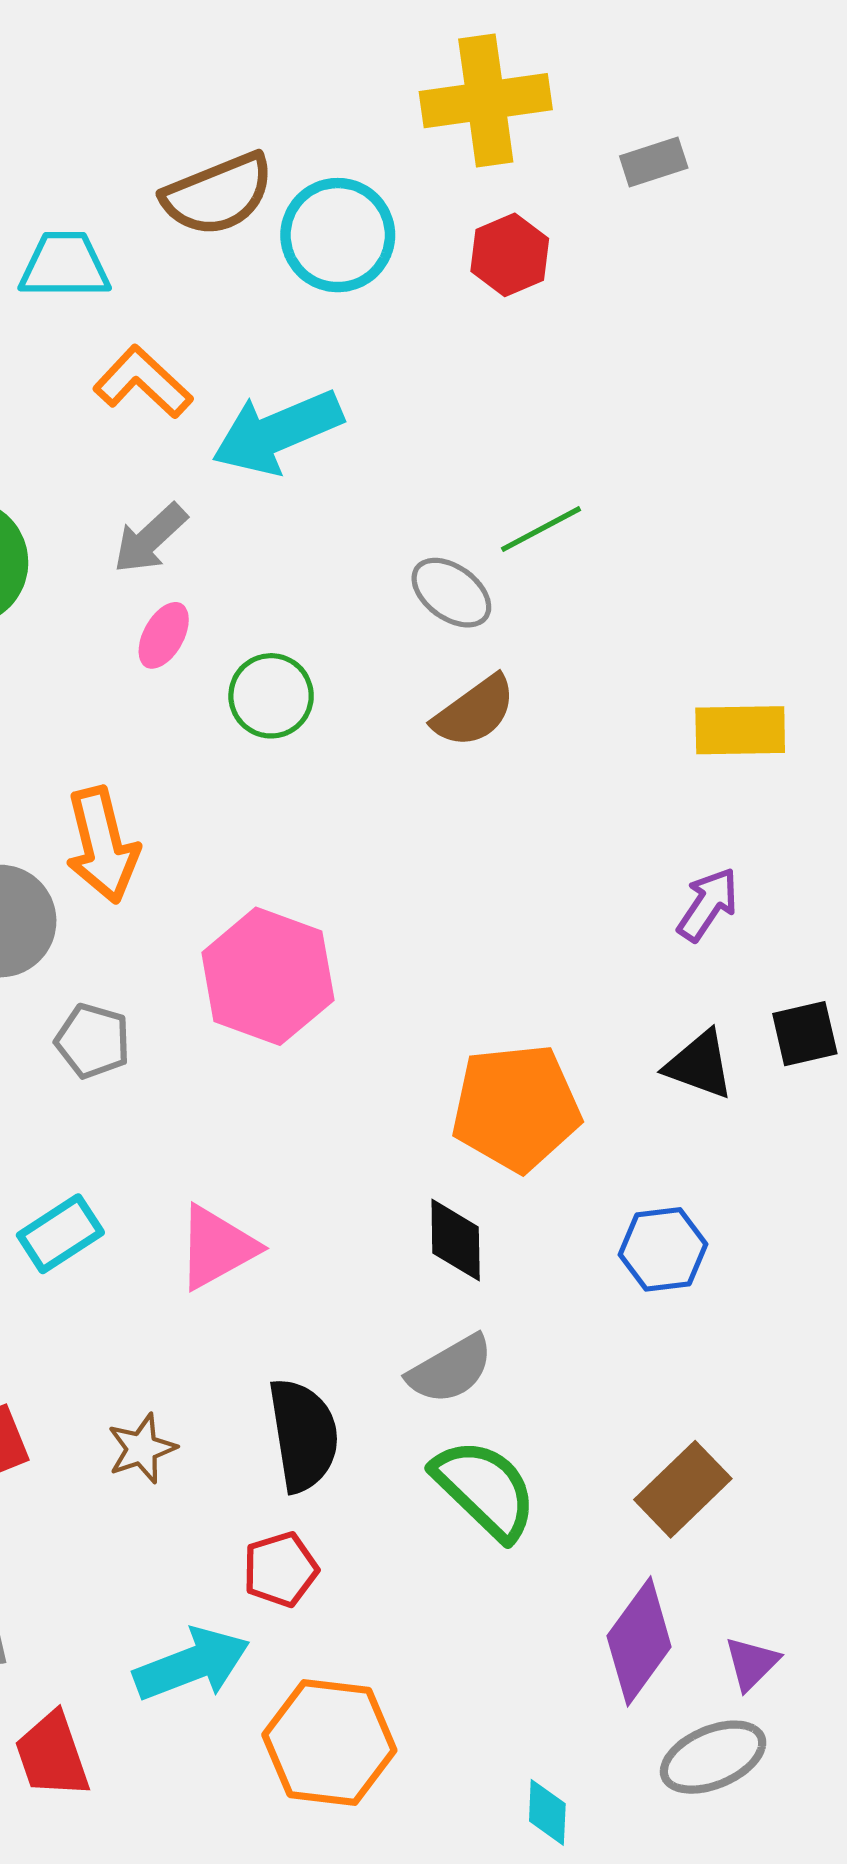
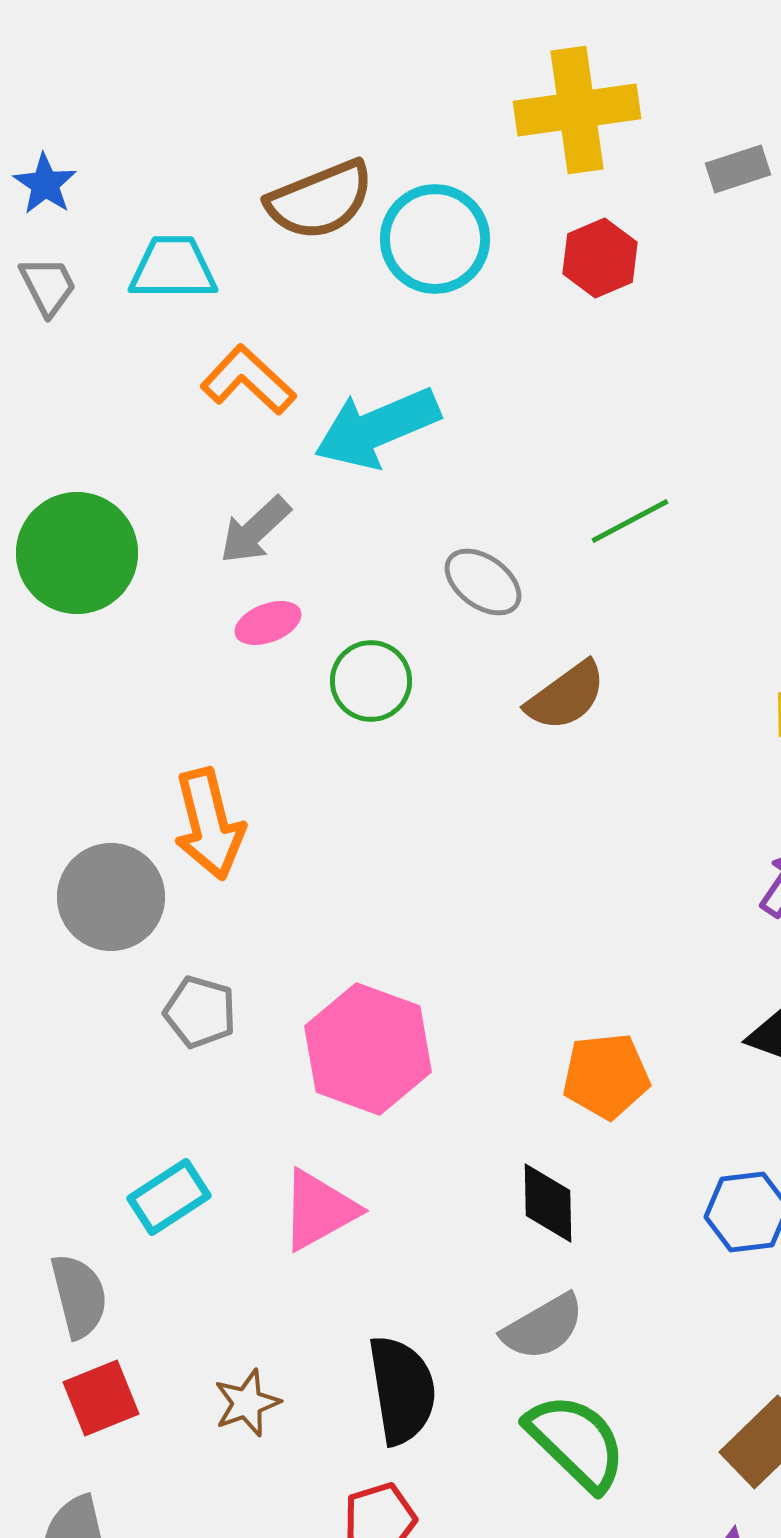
gray ellipse: (451, 593) -> (483, 582), moved
pink ellipse: (164, 635) -> (268, 623), turned 40
pink hexagon: (268, 976) -> (368, 1049), moved
orange pentagon: (516, 1108) -> (606, 1076), size x0.7

